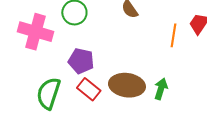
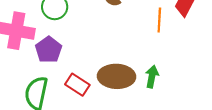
purple pentagon: (81, 61) -> (49, 50), moved, turned 30

